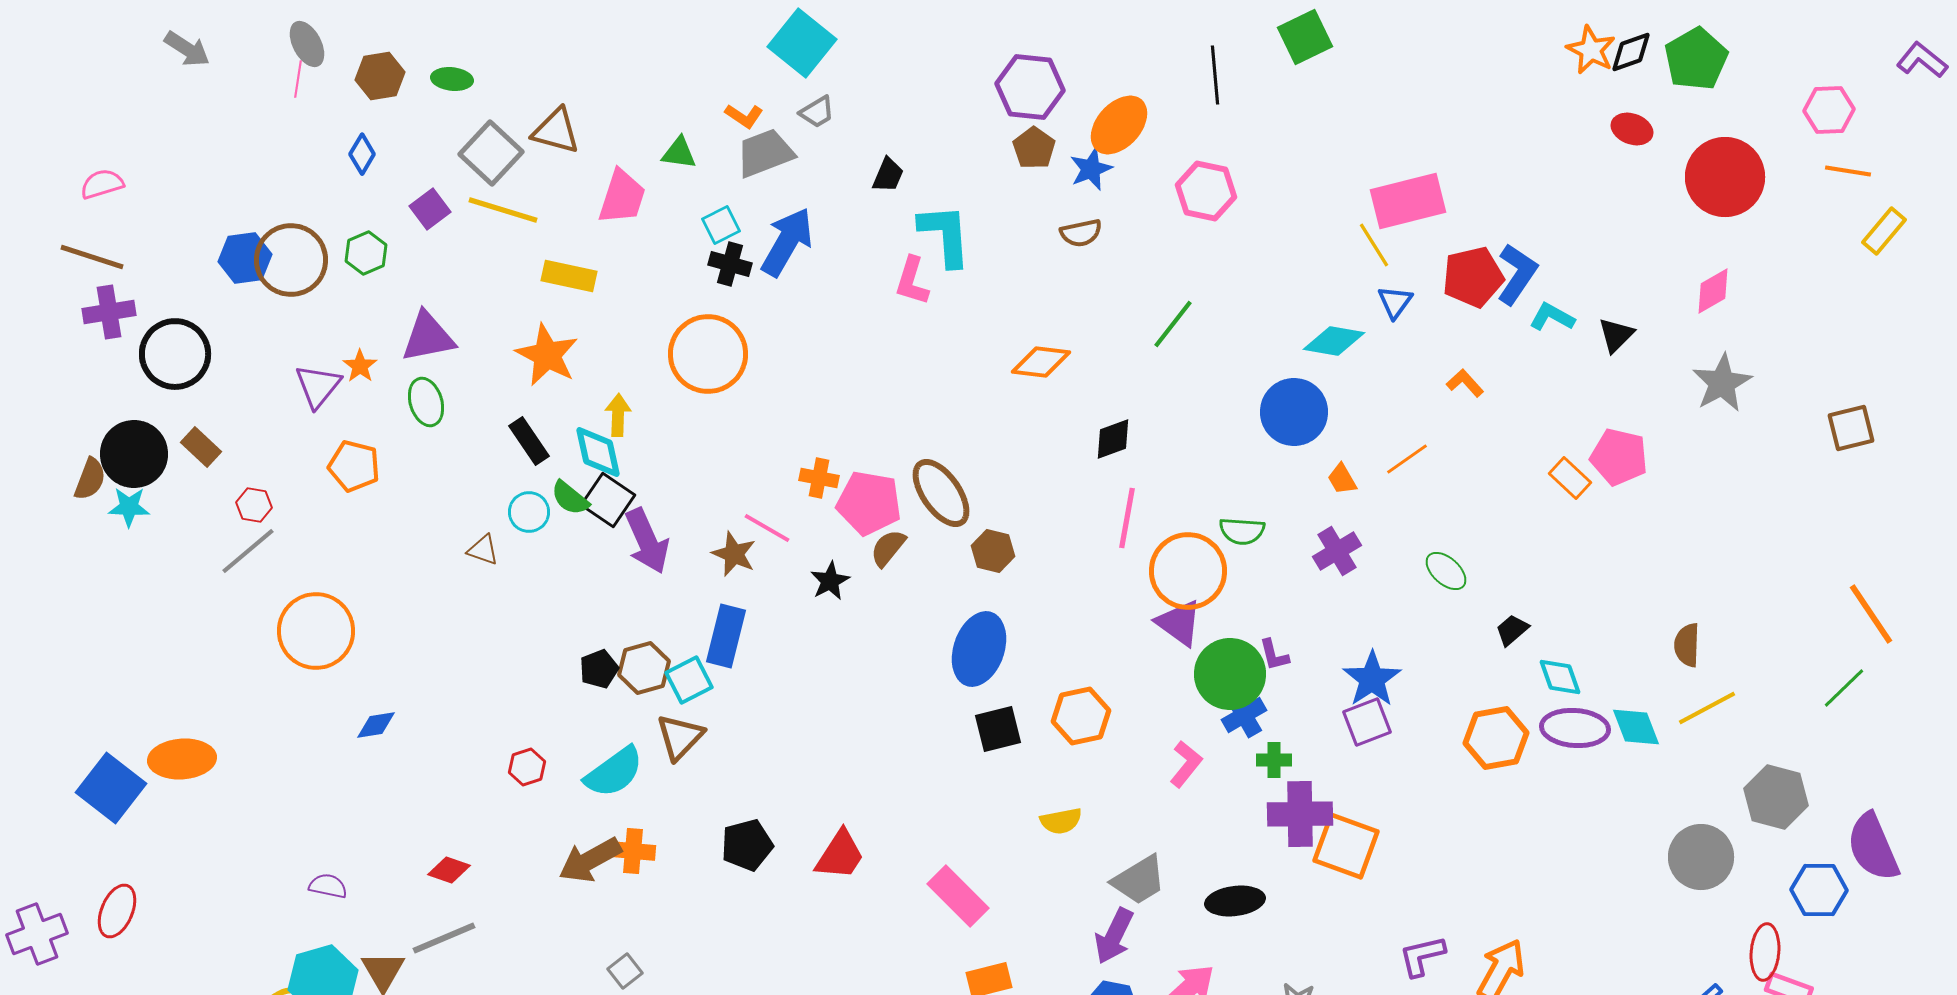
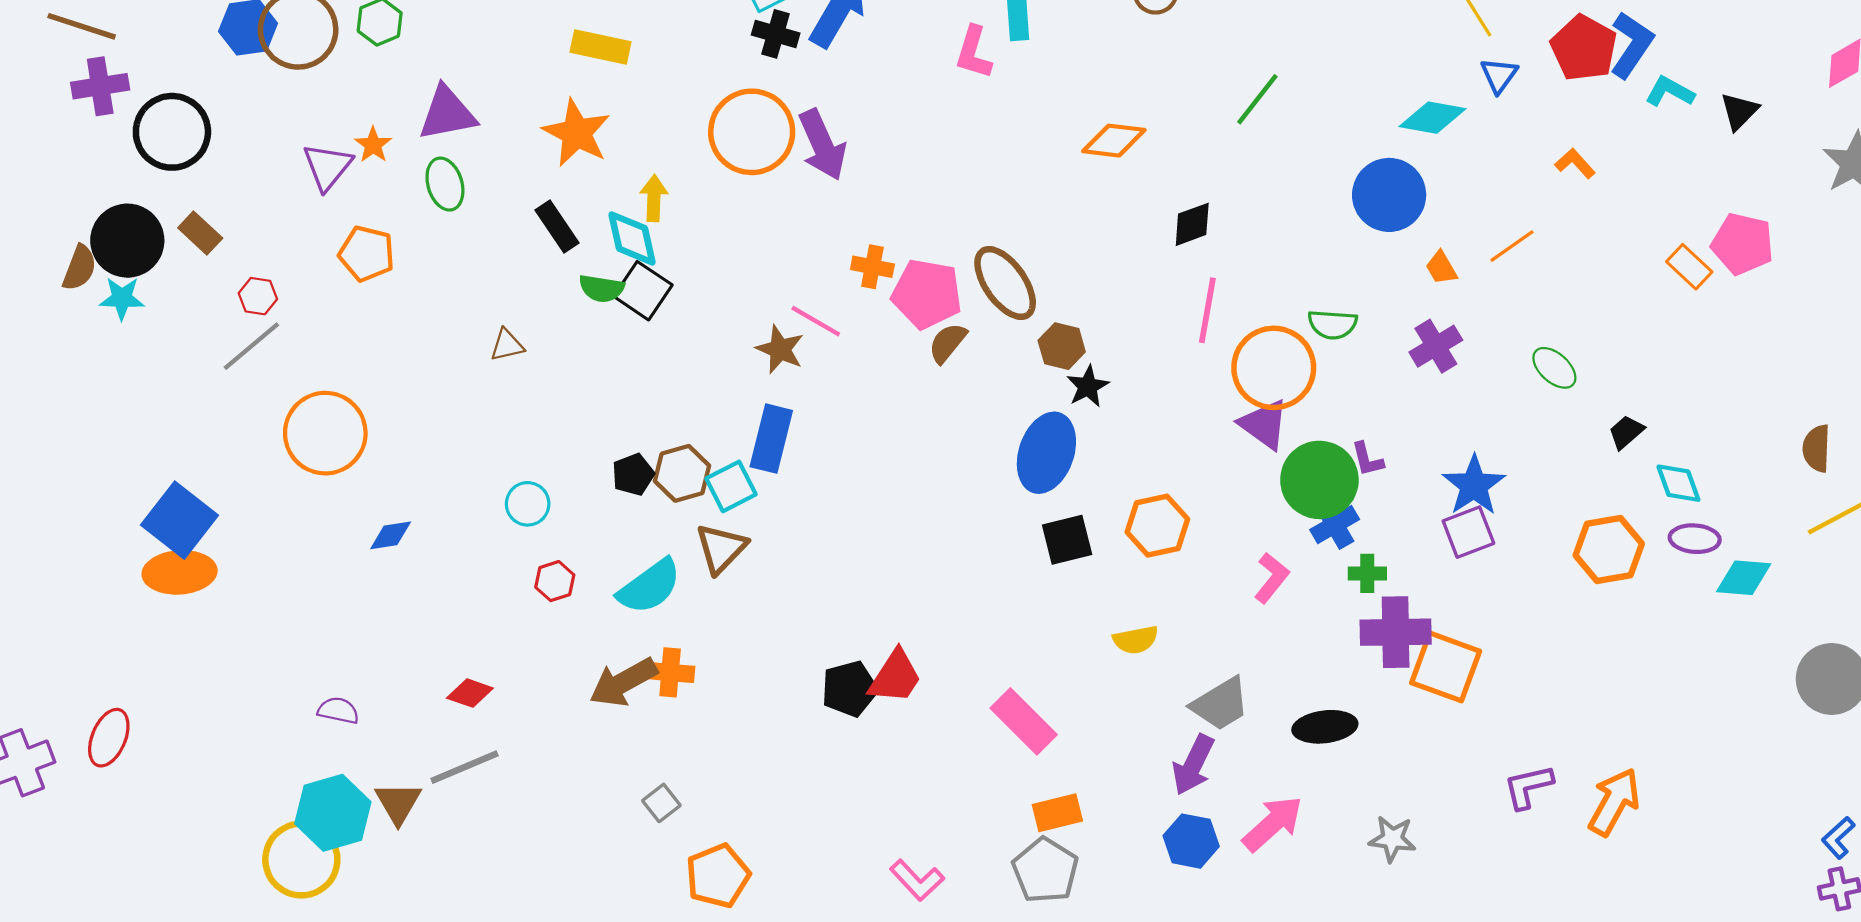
red pentagon: (1473, 277) -> (1584, 48), turned -30
green semicircle: (570, 498) -> (602, 288), turned -30
cyan circle: (529, 512) -> (528, 504), moved
purple arrow: (647, 541) -> (822, 145), moved
brown triangle: (483, 550) -> (507, 345), turned -32
black star: (830, 581) -> (1088, 386), moved
cyan diamond: (1636, 727) -> (1744, 578), moved, turned -64
purple ellipse: (1575, 728) -> (1695, 539), size x0.7
blue square: (111, 788) -> (180, 520), moved
black pentagon: (747, 845) -> (850, 689), moved

